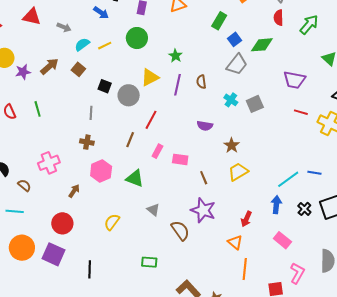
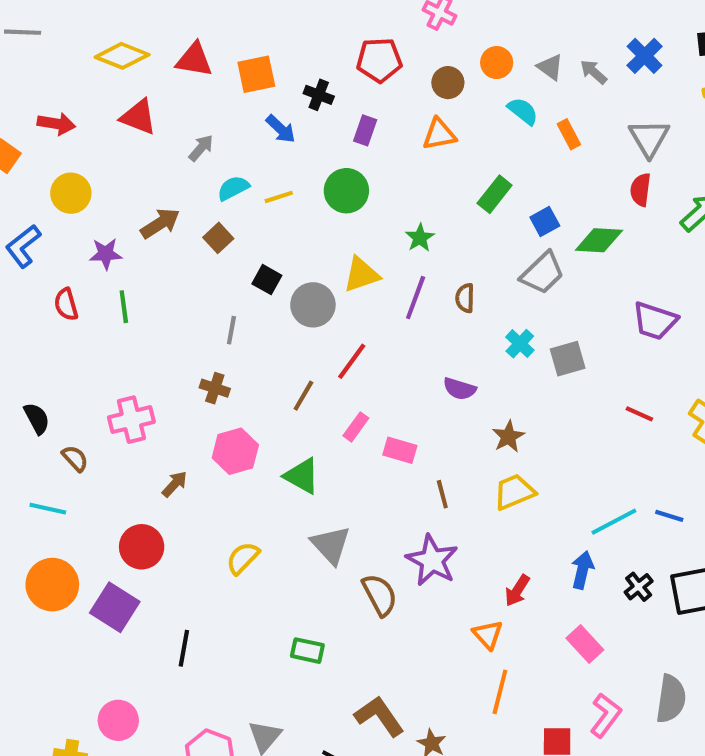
green rectangle: (219, 21) -> (495, 194), moved
gray arrow: (64, 27) -> (201, 148), turned -80
purple star: (23, 72) -> (106, 254), moved
red line: (301, 112) -> (639, 414), moved
gray triangle: (153, 210) -> (331, 545), size x1.5

